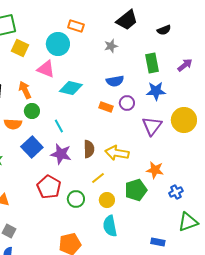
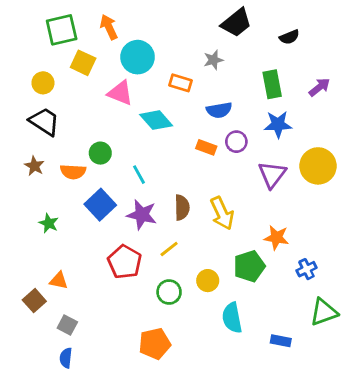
orange rectangle: (76, 26) -> (180, 83), moved
cyan diamond: (71, 88) -> (156, 120), turned 35
orange arrow: (25, 90) -> (109, 27), moved
yellow arrow: (117, 153) -> (222, 213), turned -125
yellow line: (98, 178) -> (169, 249), moved
green circle: (76, 199) -> (169, 292), moved
cyan semicircle: (110, 226) -> (232, 318), moved

